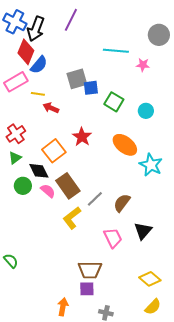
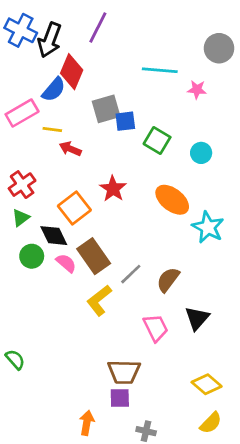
red diamond: (26, 52) -> (72, 72), moved

